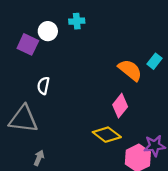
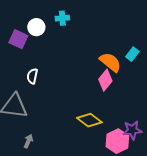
pink diamond: (120, 106) -> (105, 80), moved

